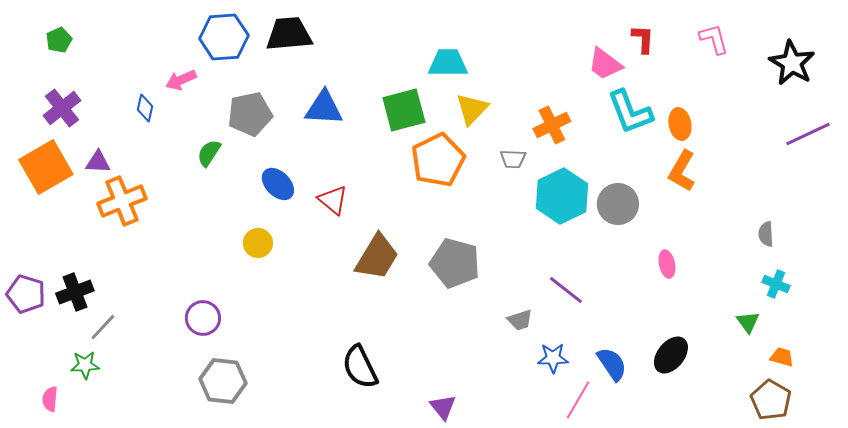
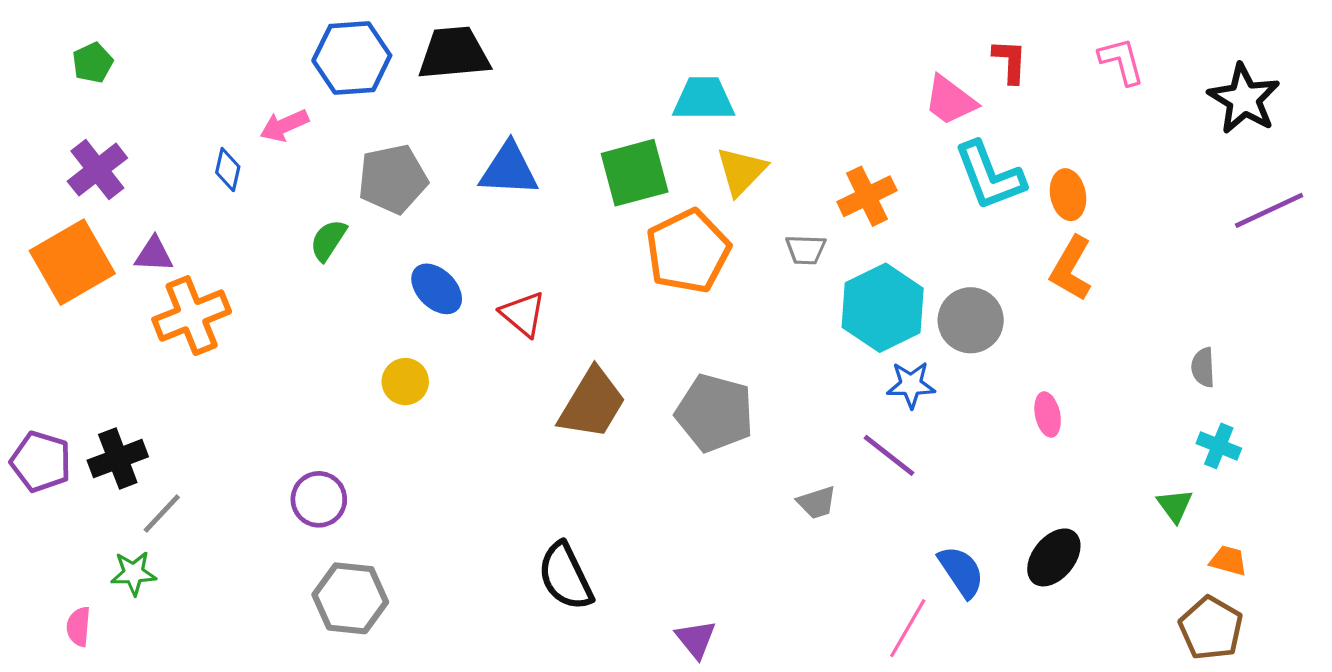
blue star: (553, 358) -> (911, 385), moved

